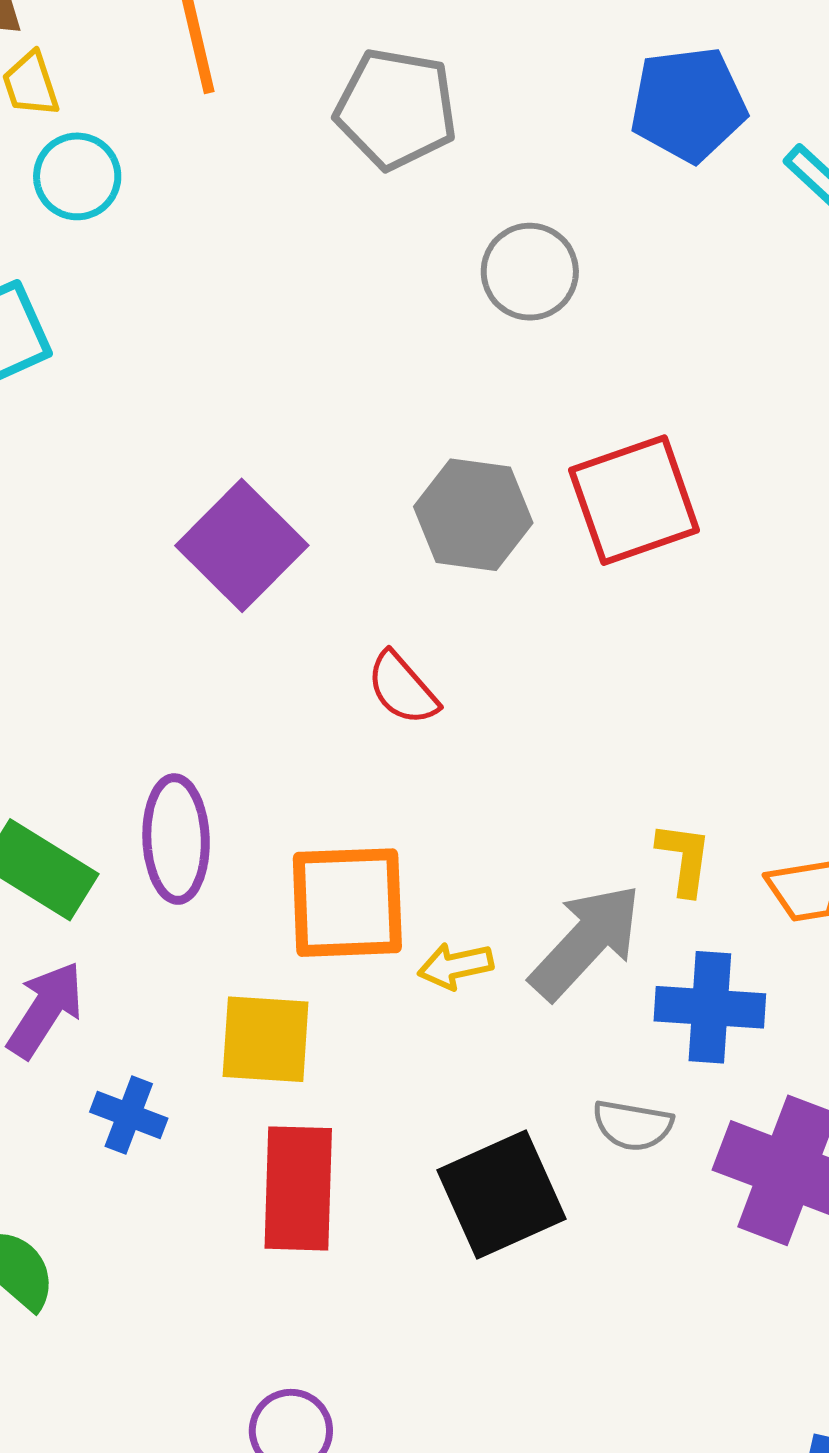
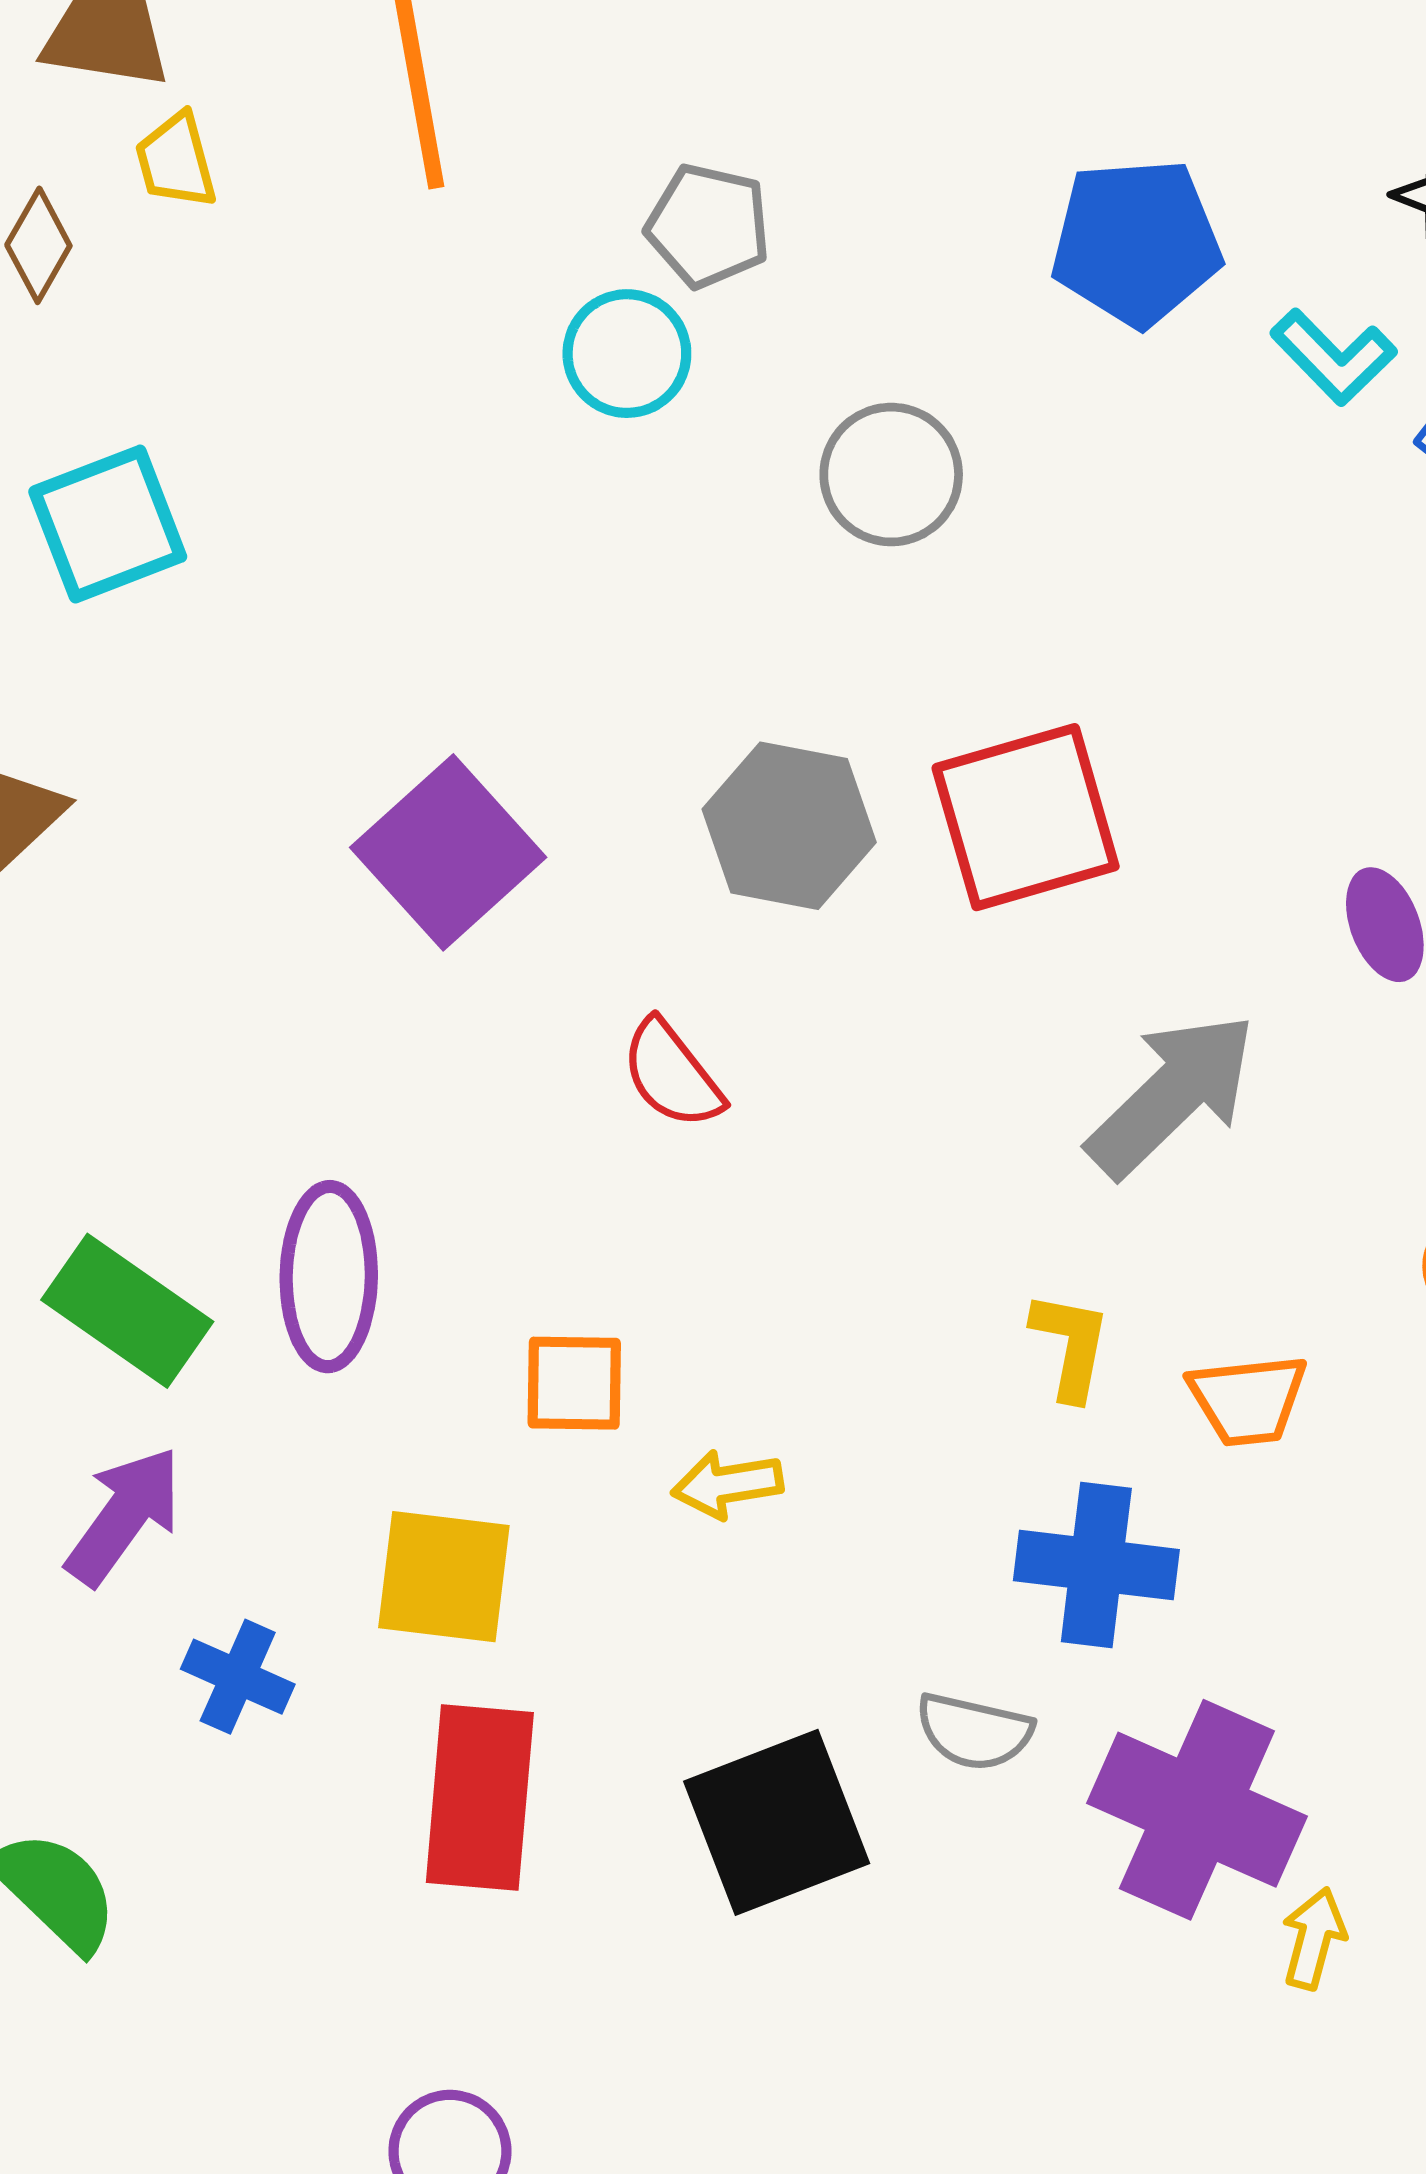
gray pentagon: (396, 109) -> (708, 226), size x0.7
cyan circle: (77, 176) -> (627, 354), moved
orange square: (347, 903) -> (574, 1383), size x0.6
gray arrow: (586, 942) -> (1172, 1095), moved

